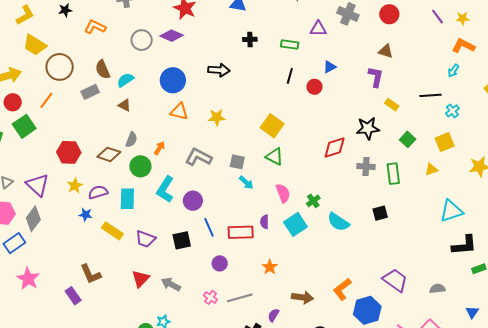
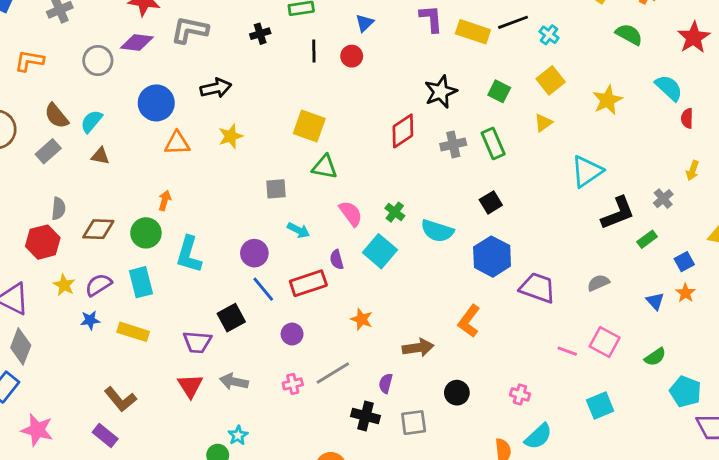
black cross: (250, 39) -> (260, 34), moved
black arrow: (219, 70) -> (216, 88), moved
yellow rectangle: (392, 105) -> (473, 32), moved, size x1.6
gray semicircle: (131, 140) -> (58, 209), moved
gray L-shape: (199, 157) -> (190, 30), moved
cyan arrow: (246, 183) -> (299, 230), moved
purple circle: (193, 201) -> (254, 253), moved
purple trapezoid: (146, 239) -> (197, 342), moved
pink cross: (210, 297) -> (293, 384), turned -32
blue hexagon: (367, 310) -> (492, 257), moved

